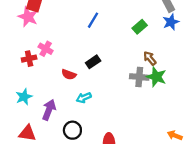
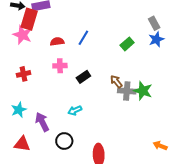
pink cross: (46, 49) -> (60, 66), moved, turned -32
brown arrow: (150, 58) -> (116, 81), moved
red semicircle: (69, 74) -> (57, 42), moved, turned 152
purple arrow: (49, 110) -> (42, 122), turned -48

